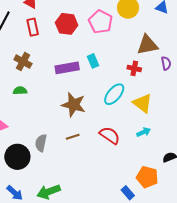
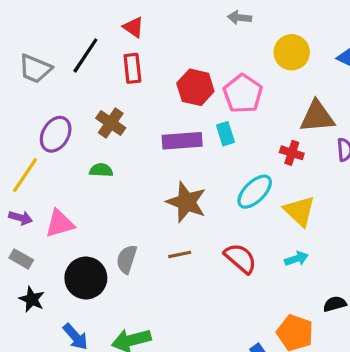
pink pentagon: (101, 22) -> (243, 94), moved
red hexagon: (67, 24) -> (195, 87), moved

